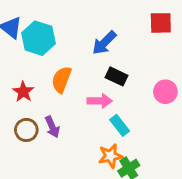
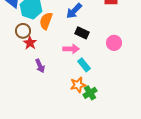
orange semicircle: (61, 80) -> (46, 21), moved
red star: (23, 92) -> (30, 43), moved
brown circle: (26, 130) -> (23, 31), moved

